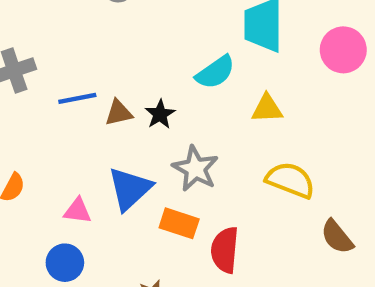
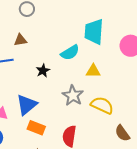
brown triangle: (119, 113) -> (20, 40), moved
gray star: (195, 169) -> (73, 95), moved
orange rectangle: (179, 223) -> (36, 128), moved

